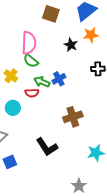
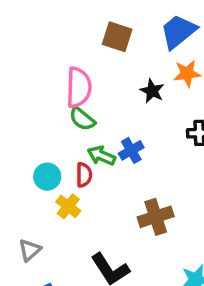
yellow cross: (11, 76) -> (68, 206), moved
red semicircle: (32, 93) -> (84, 175), turned -88
cyan circle: (13, 108) -> (47, 177), moved

